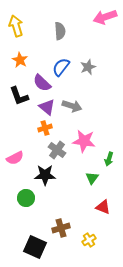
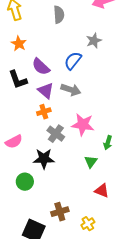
blue semicircle: (61, 67) -> (73, 61), moved
gray star: (88, 67) -> (94, 41), moved

